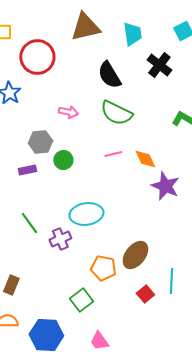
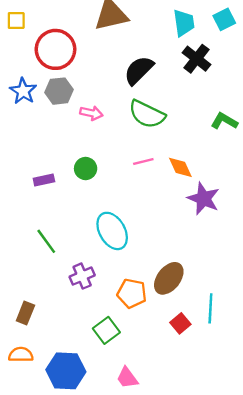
cyan trapezoid: (132, 34) -> (184, 23), moved
black semicircle: (109, 75) -> (139, 70), turned 76
gray hexagon: (40, 142) -> (59, 91), moved
cyan ellipse: (86, 214) -> (112, 231), turned 68
purple cross: (60, 239) -> (82, 276), moved

